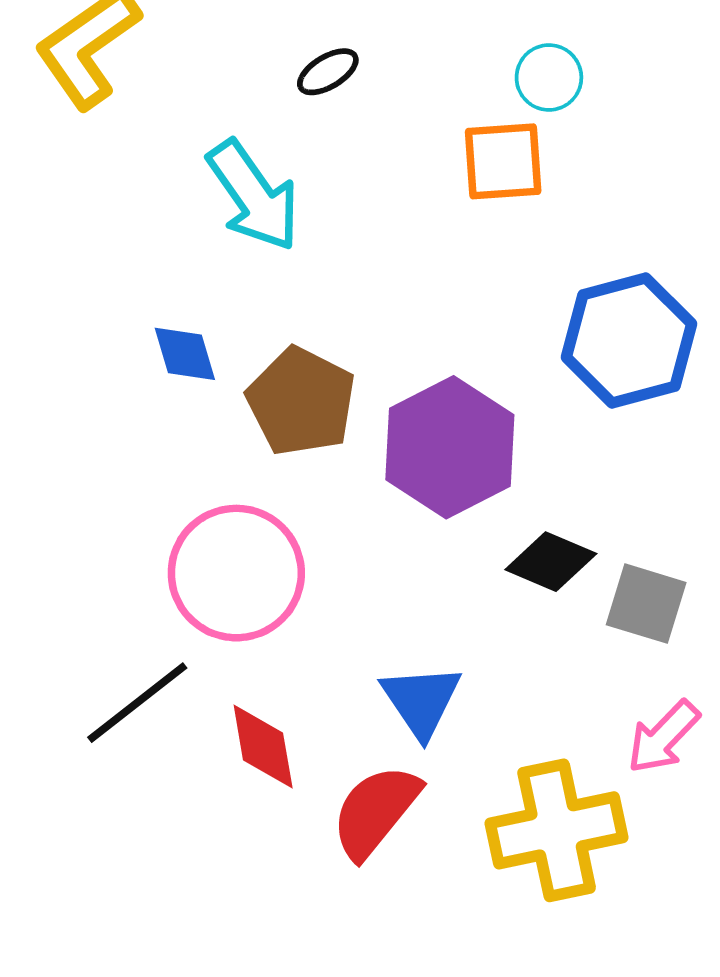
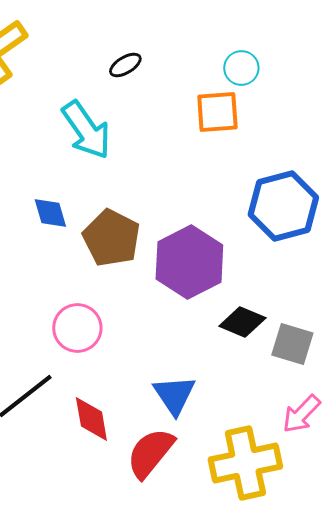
pink circle: (236, 573) -> (77, 328), size x0.7

